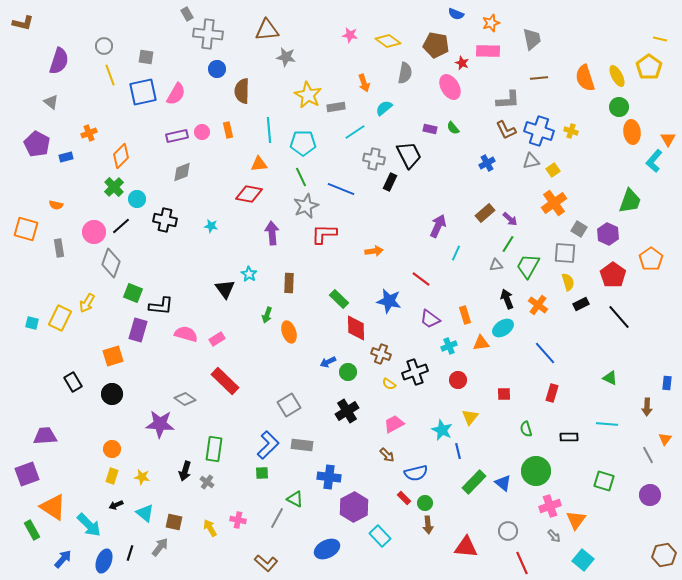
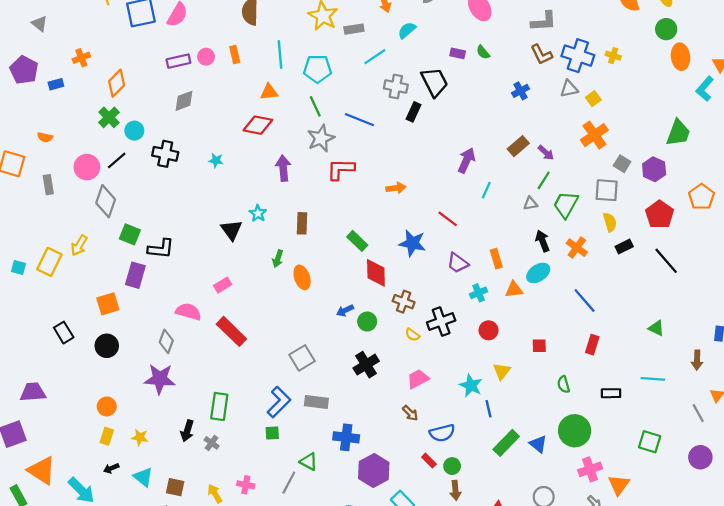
pink semicircle: (186, 334) -> (188, 312), moved
gray diamond: (185, 399) -> (166, 341), moved, turned 75

